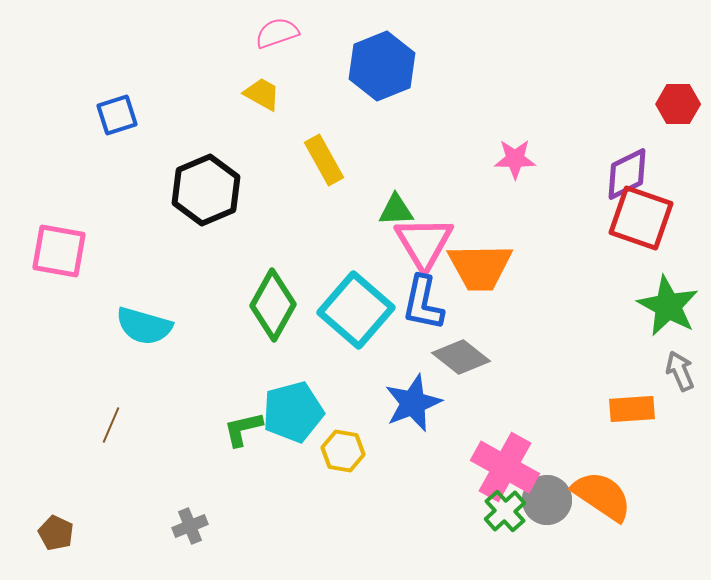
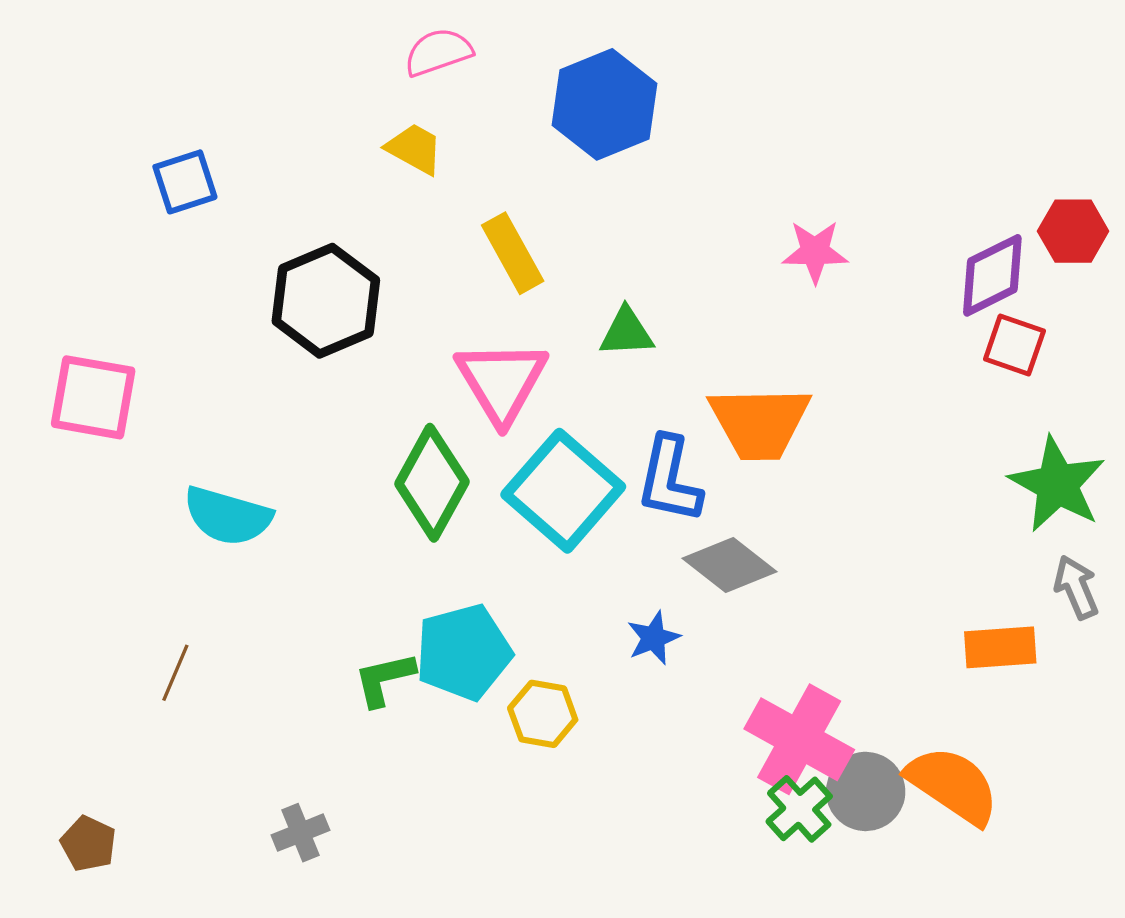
red hexagon: (678, 104) -> (1073, 231), moved
red square: (641, 218) -> (1014, 345), size x0.6
pink triangle: (424, 243) -> (502, 381), moved
blue star: (413, 403) -> (654, 638), size x0.6

